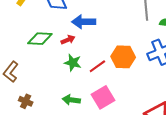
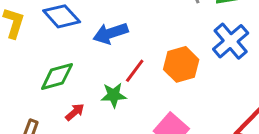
red arrow: (68, 40) -> (75, 112), moved
red line: (97, 66) -> (135, 71), moved

